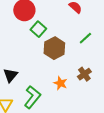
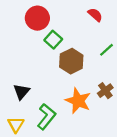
orange star: (60, 83) -> (78, 101), size x1.6

